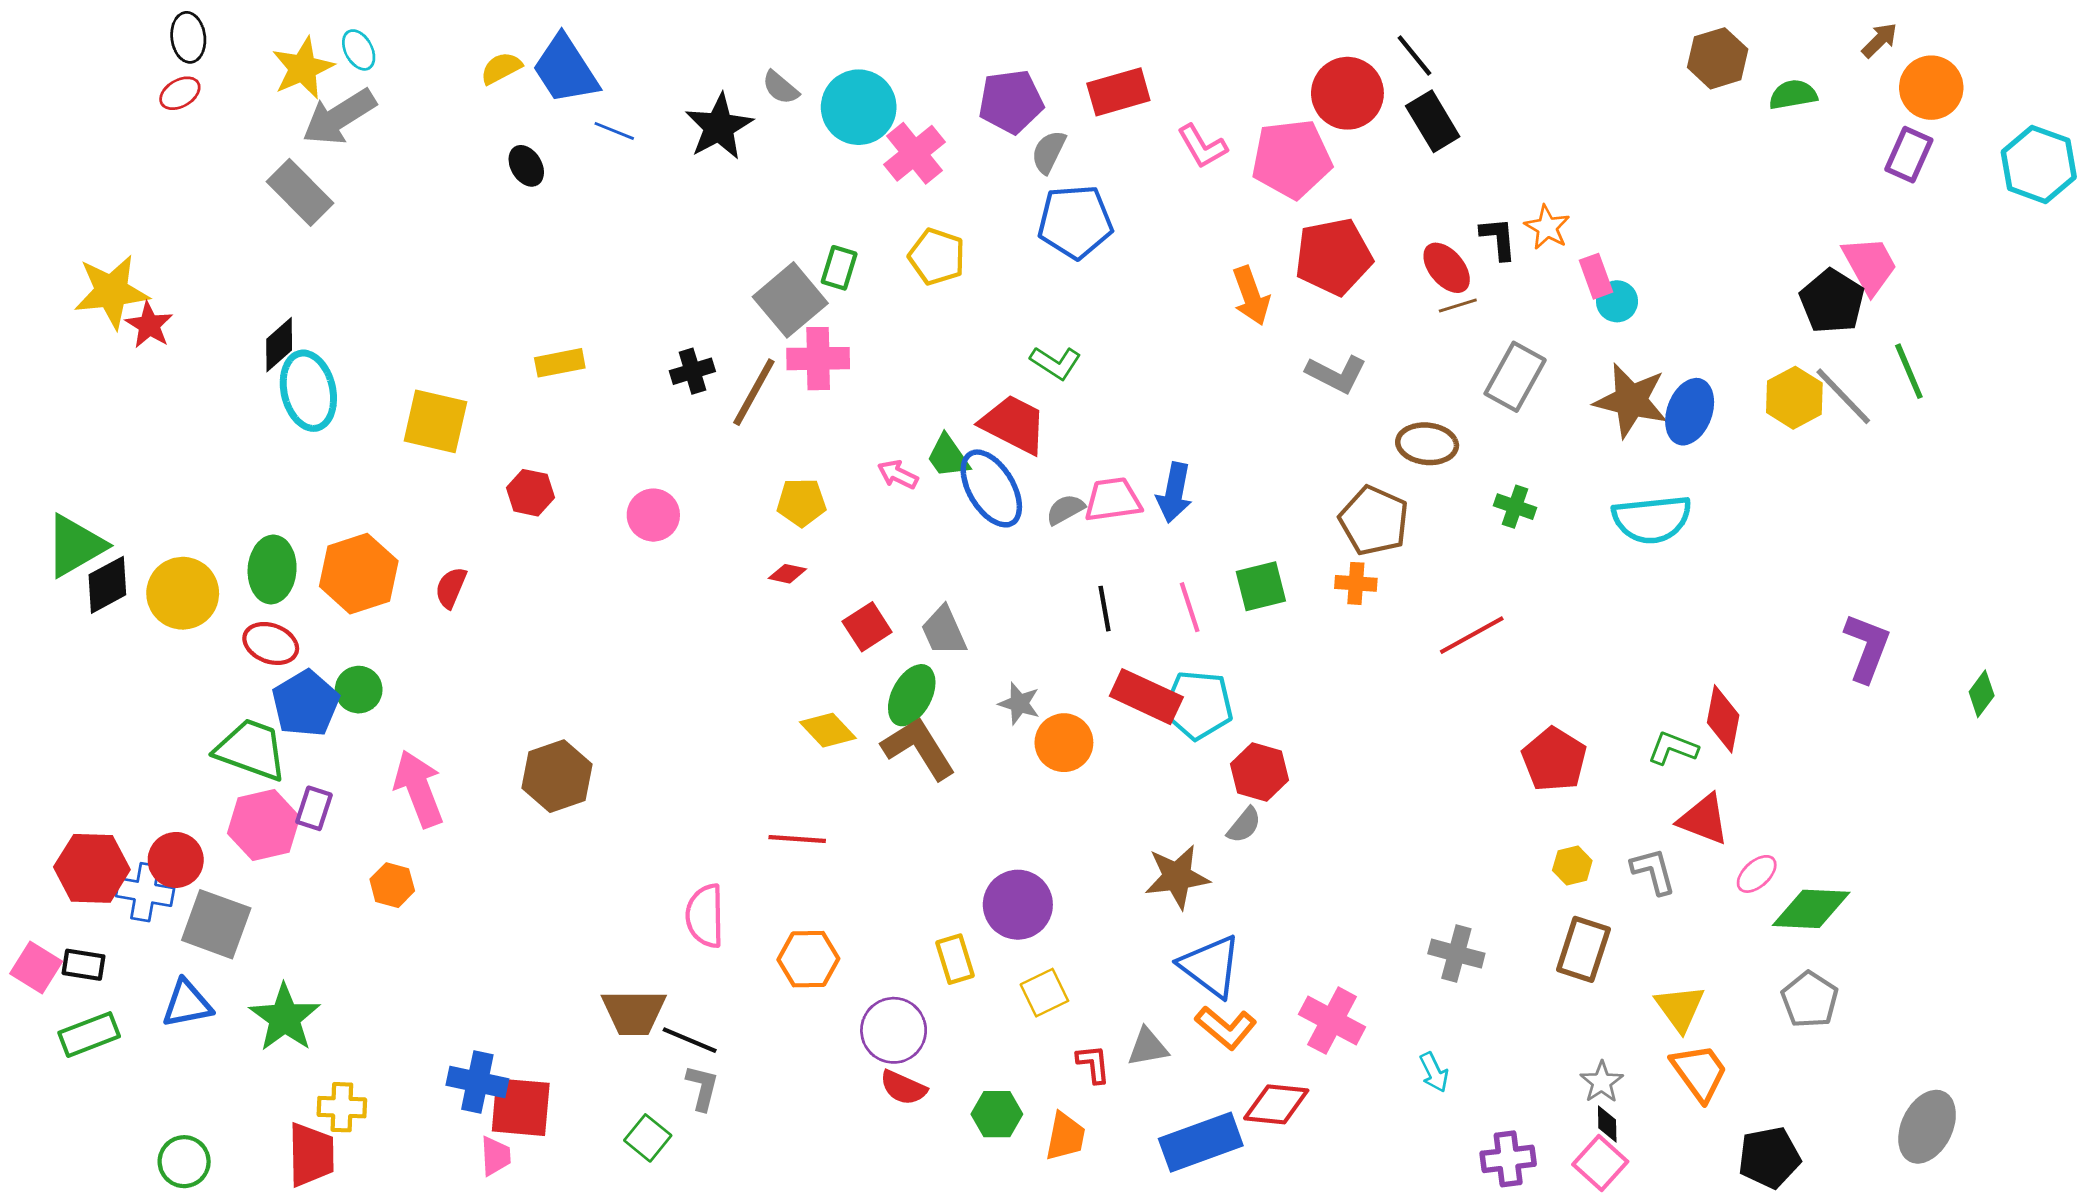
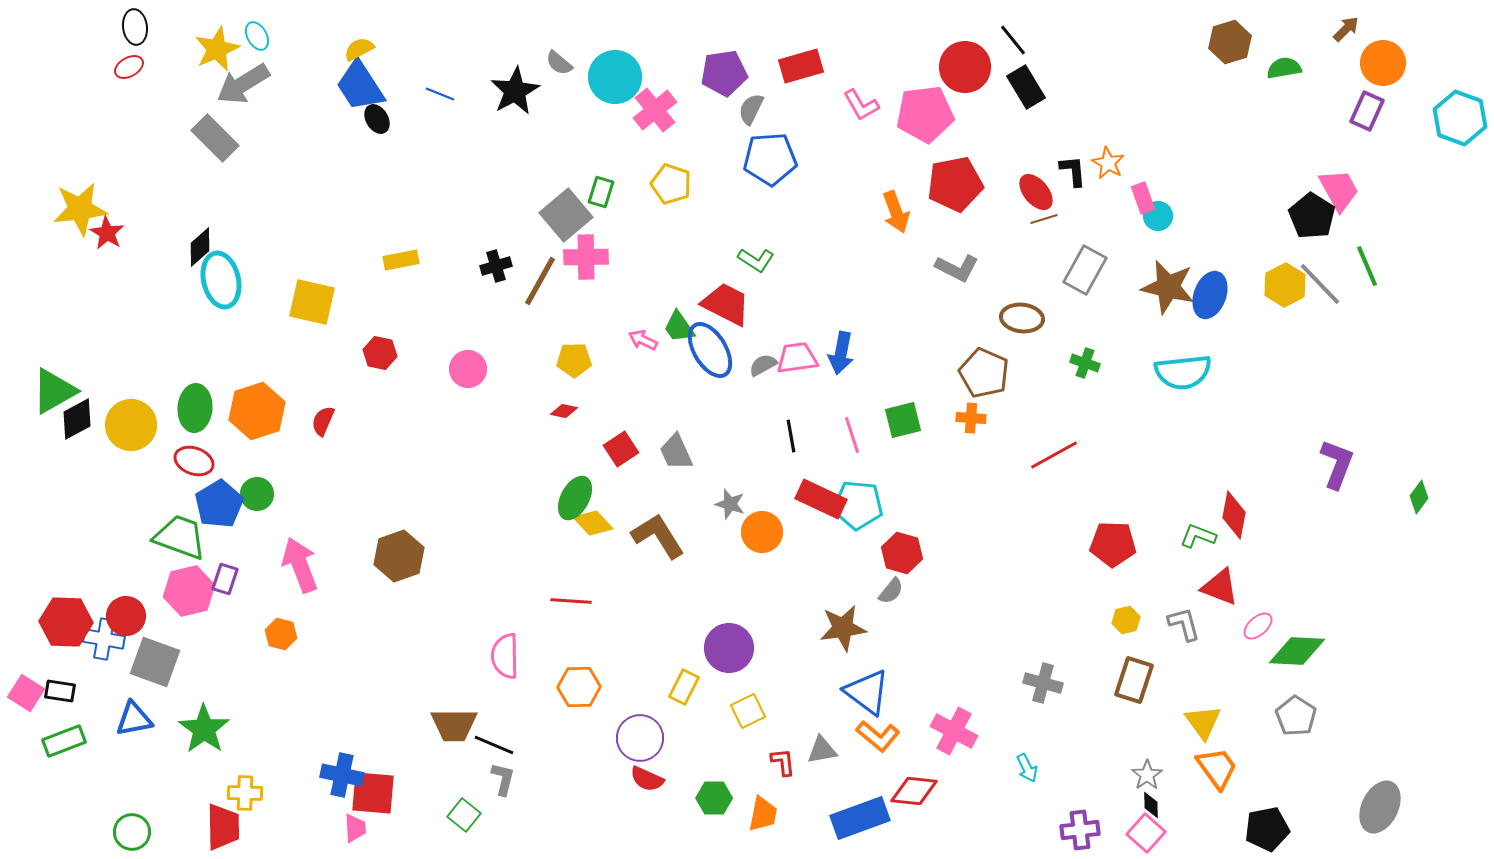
blue trapezoid: (565, 69) -> (360, 86), moved
green ellipse: (912, 695) -> (575, 498), moved
red pentagon: (1554, 759) -> (1113, 544), turned -30
yellow rectangle: (955, 959) -> (684, 687), turned 44

